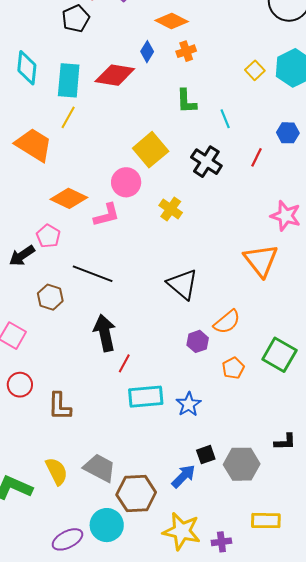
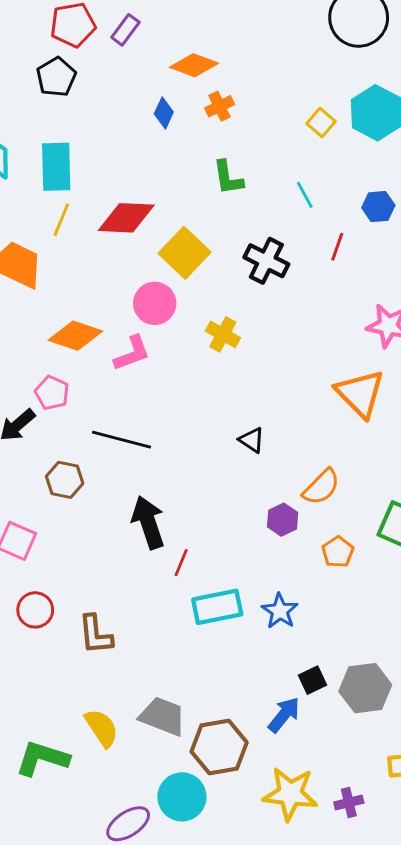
red diamond: (115, 75) -> (126, 218), moved
cyan line: (225, 119) -> (305, 195), moved
black triangle: (183, 284) -> (252, 440), size x0.6

